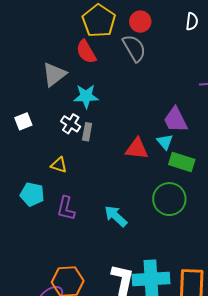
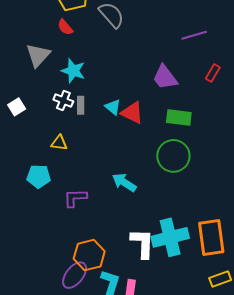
red semicircle: (86, 52) -> (65, 27), size x0.7
cyan star: (86, 96) -> (73, 71), turned 30
cyan triangle: (165, 142) -> (113, 107), moved
red triangle: (137, 149) -> (132, 113), turned 30
purple L-shape: (66, 208) -> (75, 198), moved, turned 85

